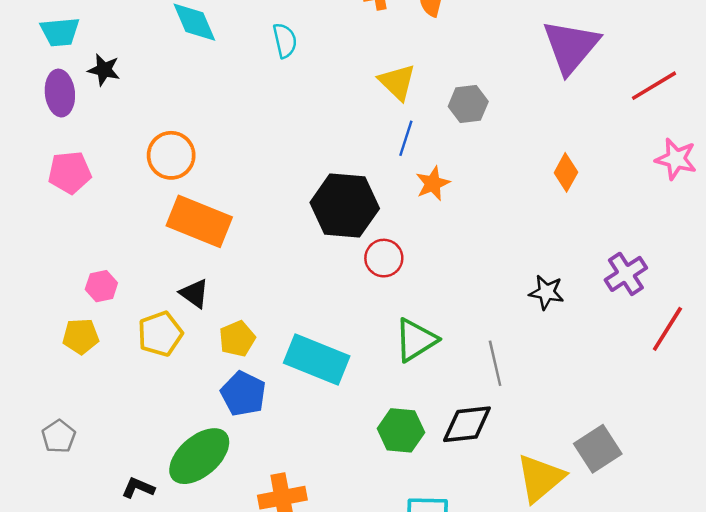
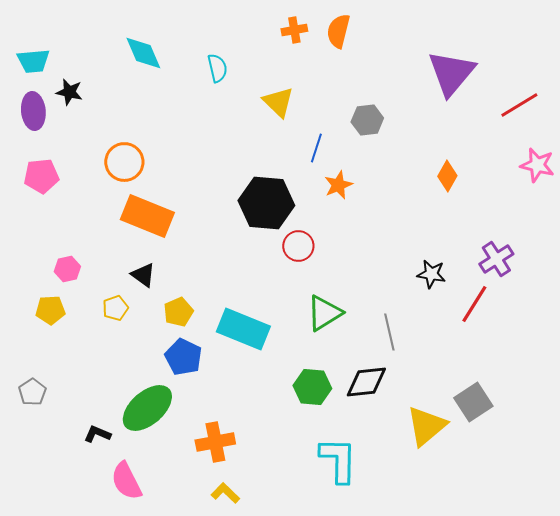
yellow triangle: (397, 82) -> (278, 102), moved
red line: (667, 329) -> (474, 304), moved
yellow pentagon: (160, 334) -> (115, 308), size x0.7

